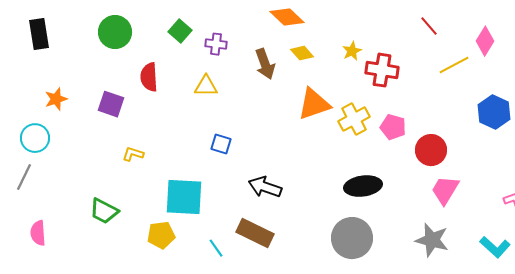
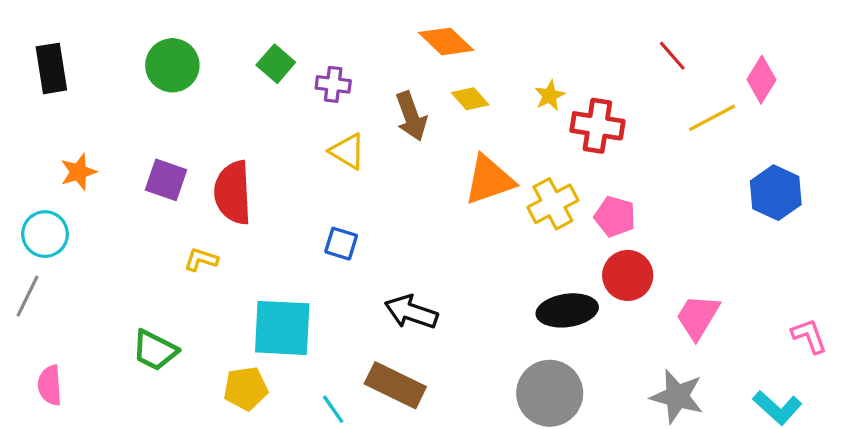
red semicircle: (149, 77) -> (233, 193), moved, size x1.4
yellow triangle: (206, 86) -> (347, 151), moved, turned 30
red circle: (431, 150) -> (628, 275), moved

